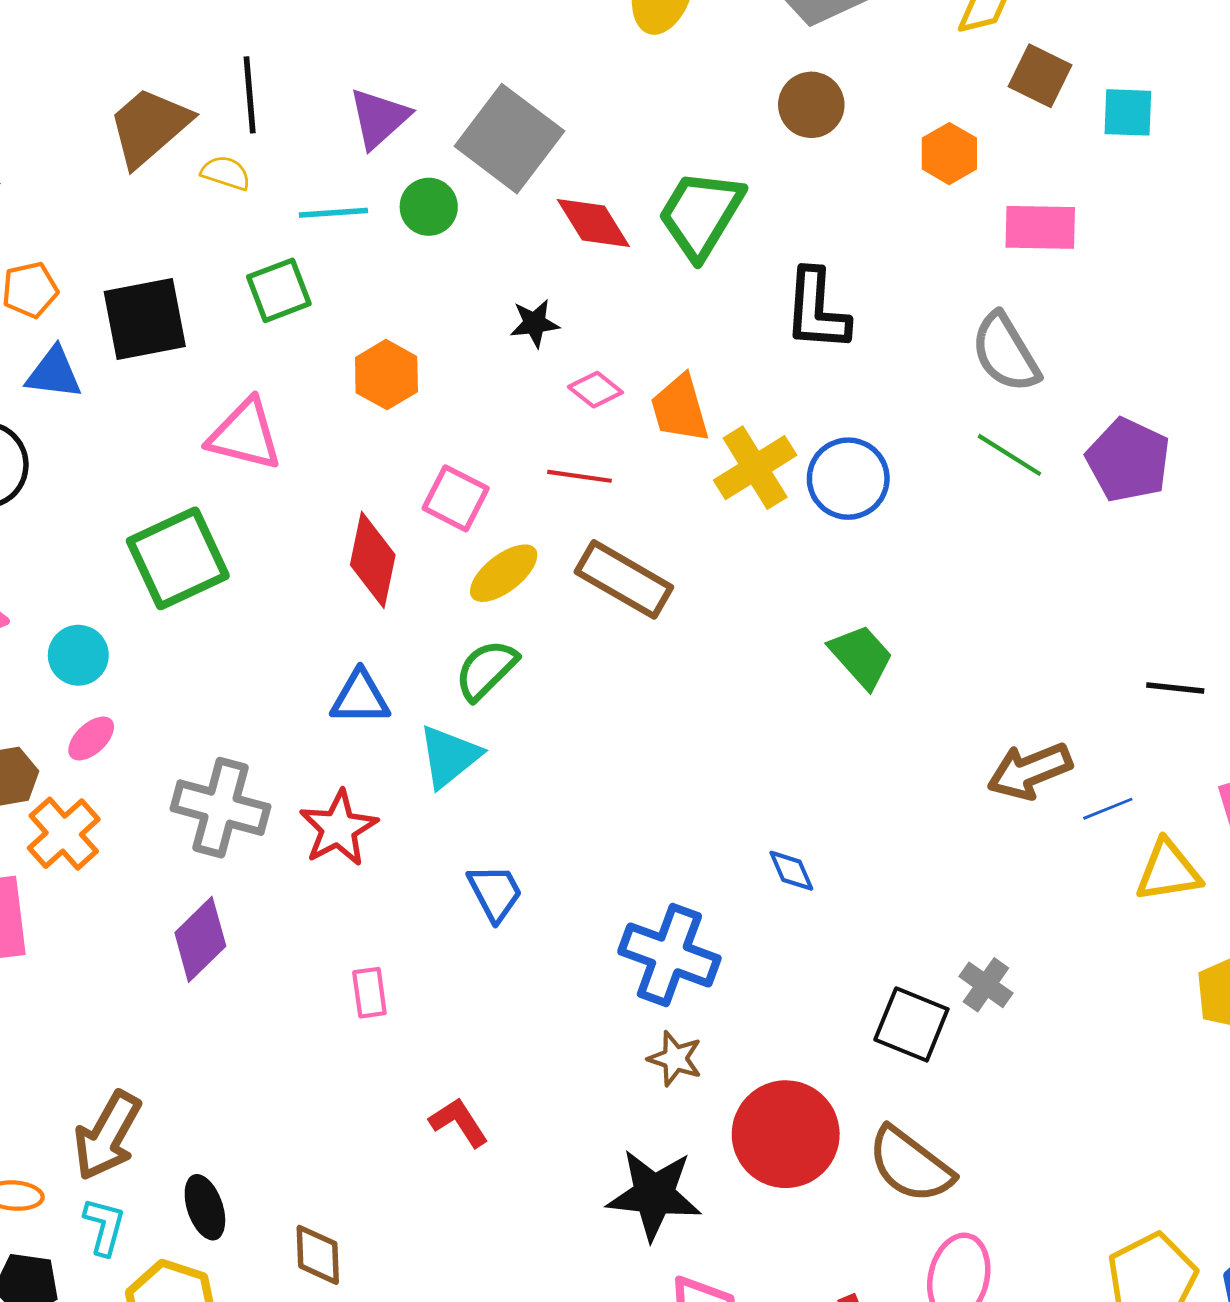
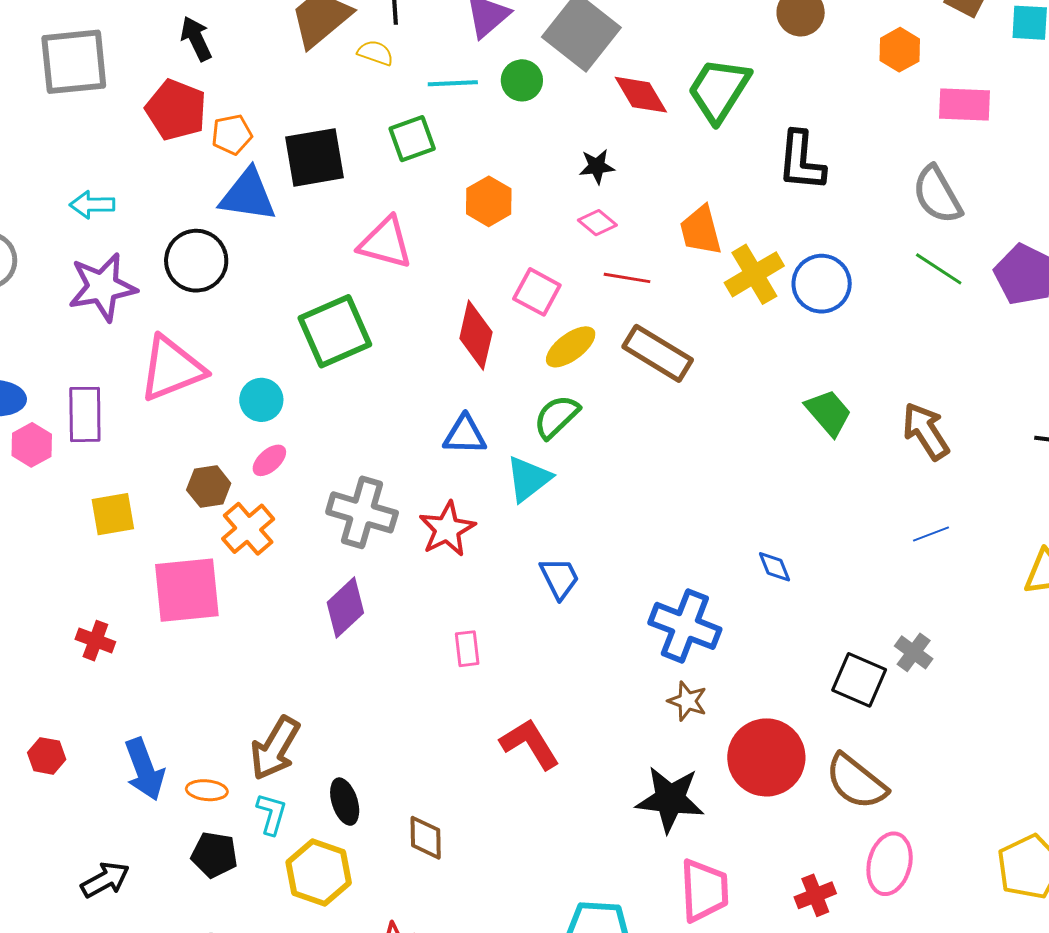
blue triangle: (54, 373) -> (248, 195), size x1.4
pink diamond: (595, 390) -> (597, 223), moved
brown arrow: (1030, 771) -> (926, 431), moved, turned 78
blue line: (1108, 809) -> (931, 534), moved
red L-shape: (459, 1122) -> (530, 744), size x1.4

